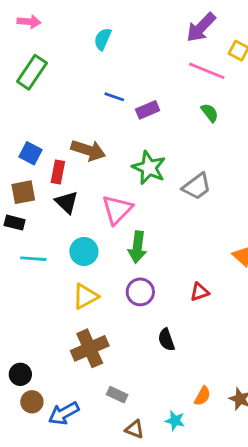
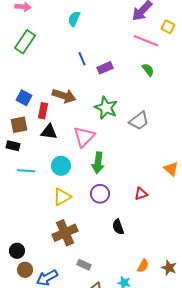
blue line: (114, 97) -> (82, 59), turned 48
black triangle: (67, 202) -> (49, 132), turned -36

